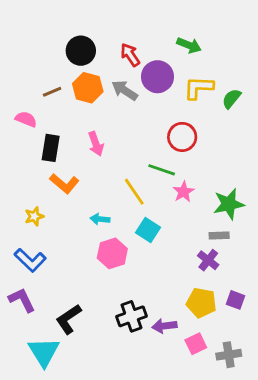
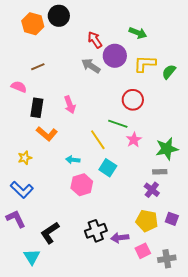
black circle: (81, 51) -> (59, 16), moved
orange hexagon: (88, 88) -> (33, 24), moved
cyan triangle: (44, 352) -> (32, 257), size x0.7

